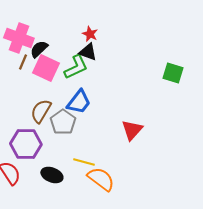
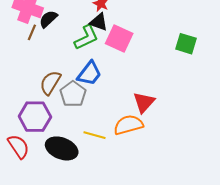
pink square: (46, 68) -> (119, 39), moved
black ellipse: (52, 175) -> (62, 148), size x1.4
orange semicircle: (101, 179) -> (128, 125), moved, turned -52

